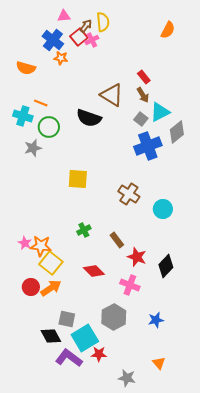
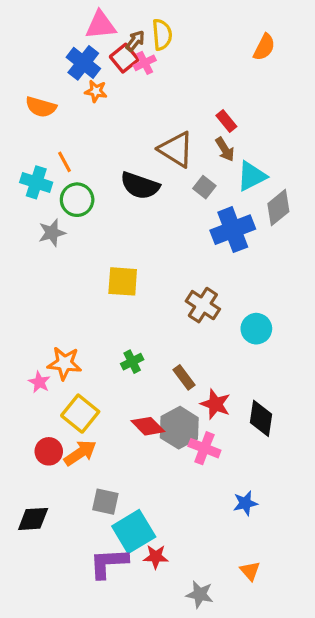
pink triangle: (64, 16) -> (101, 25), size x1.5
orange line: (41, 103) -> (64, 162), turned 40
gray square: (141, 119) -> (204, 187), moved
orange star: (41, 246) -> (64, 363), moved
black diamond: (166, 266) -> (261, 418), turned -35
gray hexagon: (114, 317) -> (179, 428), moved
black diamond: (51, 336) -> (33, 519), moved, turned -65
purple L-shape: (69, 358) -> (109, 563), turned -40

